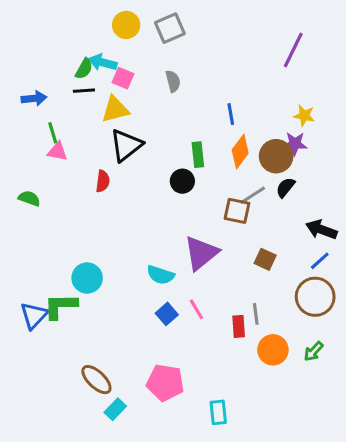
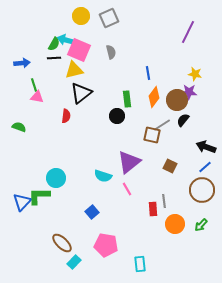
pink square: (123, 78) -> (79, 50), size x1.6
pink line: (196, 309) -> (127, 189), moved
blue square: (167, 314) -> (92, 212), moved

